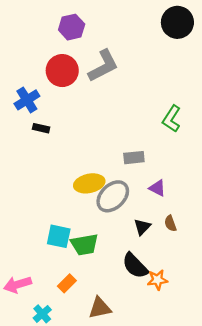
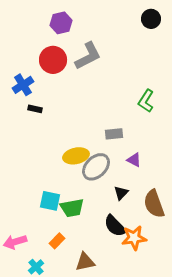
black circle: (177, 22) -> (151, 19), size x0.7
brown semicircle: (170, 223) -> (154, 204), moved, size x2.0
orange star: (157, 280) -> (134, 238), size x1.4

